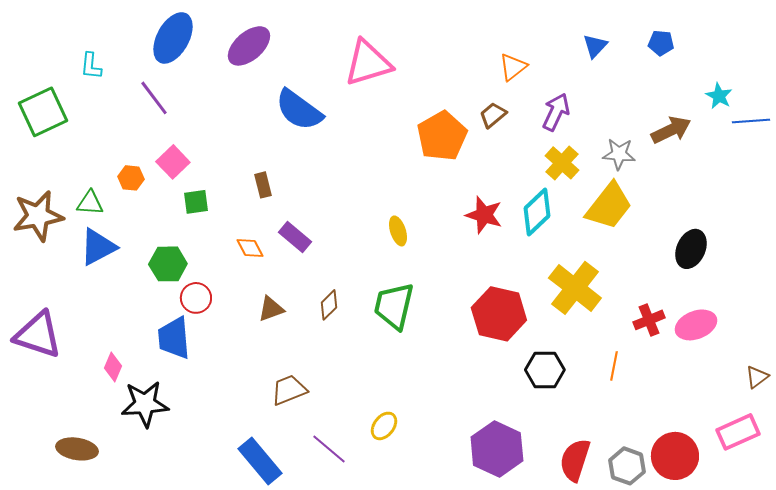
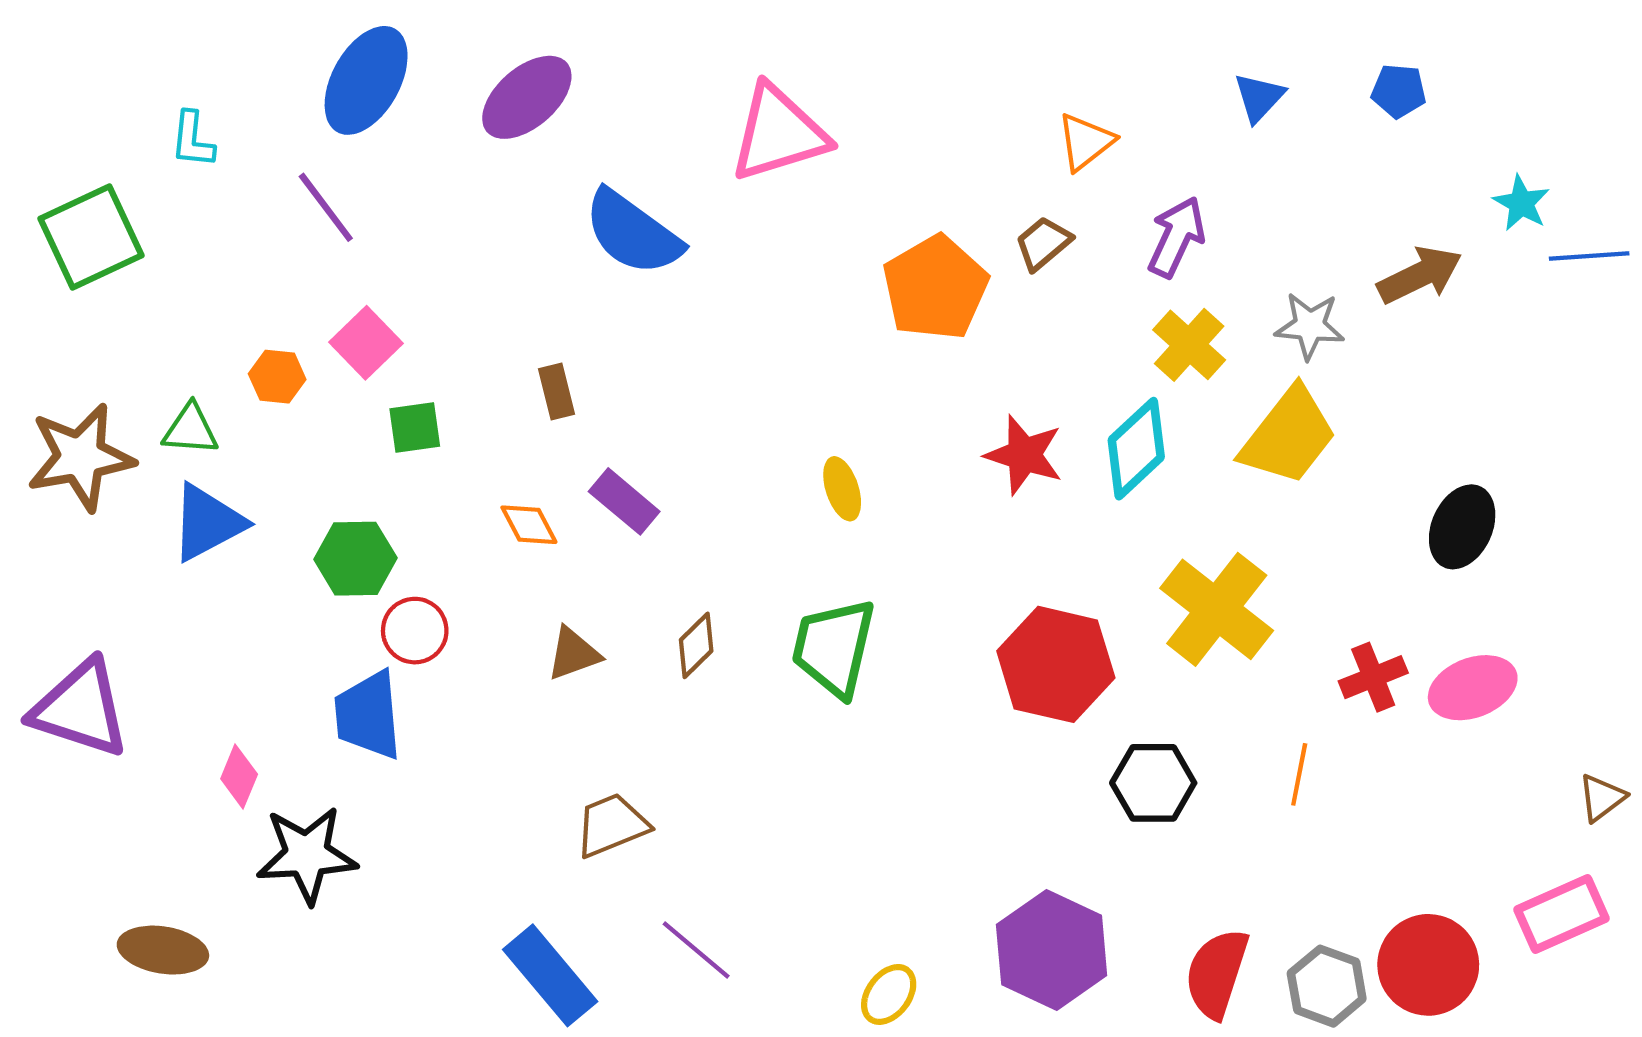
yellow ellipse: (384, 426) -> (889, 994), moved

